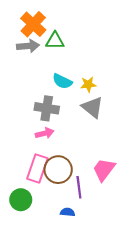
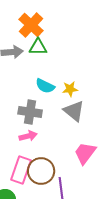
orange cross: (33, 24) -> (31, 25), moved
pink trapezoid: (104, 170) -> (85, 153), moved

